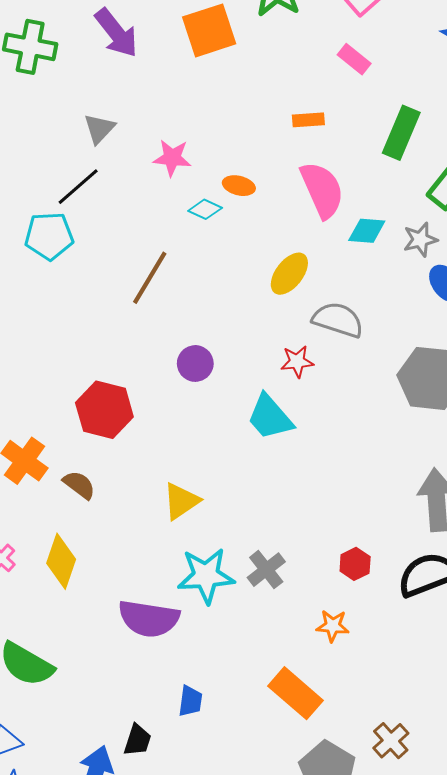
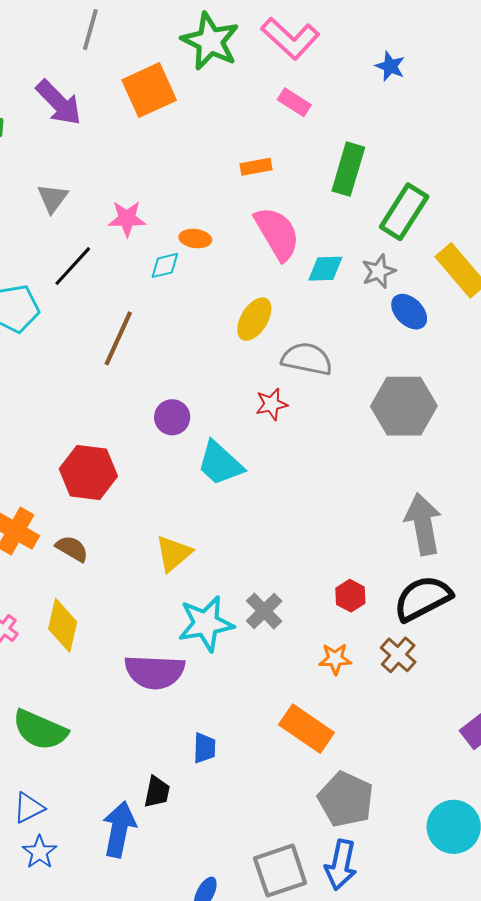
black line: (78, 187) -> (73, 266), moved
cyan diamond: (205, 209) -> (165, 265), turned -32
cyan trapezoid: (270, 417) -> (220, 463), moved
brown cross: (391, 741) -> (398, 655), moved

